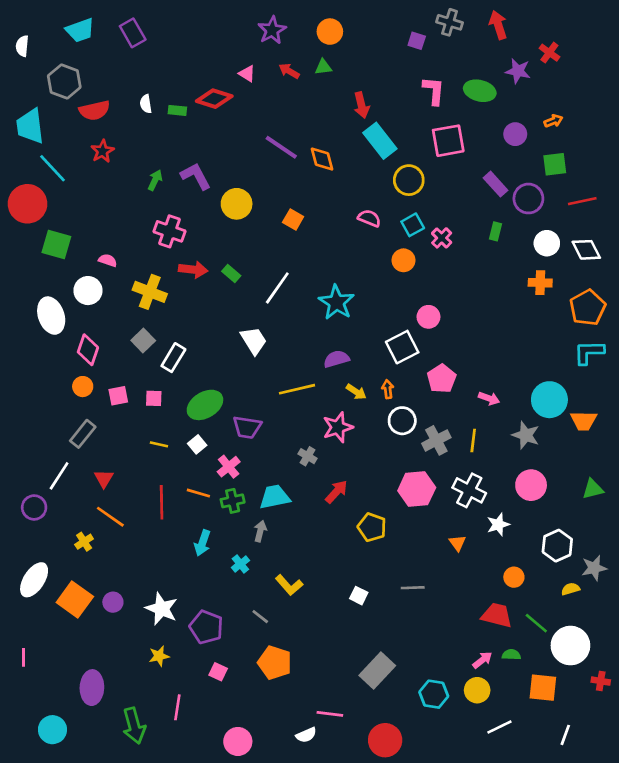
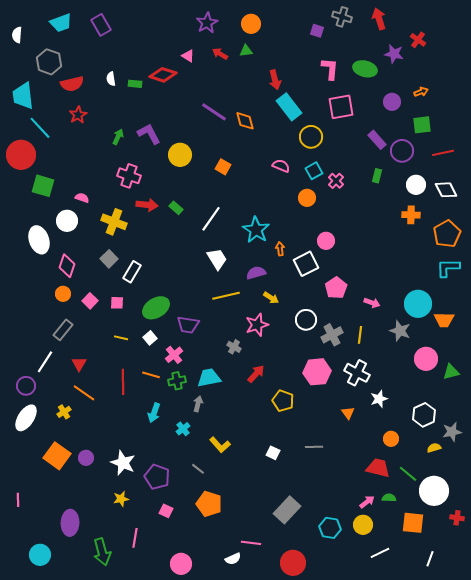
white trapezoid: (254, 341) -> (217, 259), moved
orange arrow: (388, 389) -> (280, 249), moved
pink square: (118, 396) -> (90, 301), turned -35
pink circle: (531, 485) -> (426, 359), moved
white ellipse: (34, 580) -> (26, 418), moved

